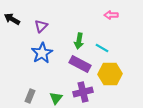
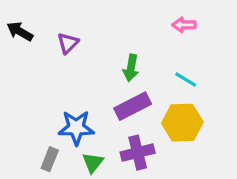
cyan line: (102, 48) -> (186, 80), moved
blue star: (42, 53) -> (76, 128), moved, turned 30
purple rectangle: (80, 64) -> (133, 106), turned -55

